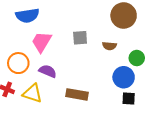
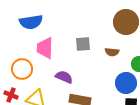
pink trapezoid: (42, 42) -> (45, 48), turned -30
purple semicircle: (48, 71) -> (64, 77), moved

